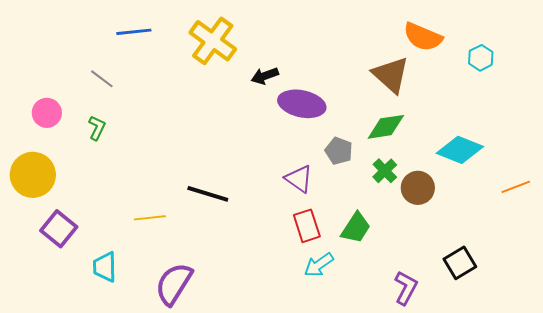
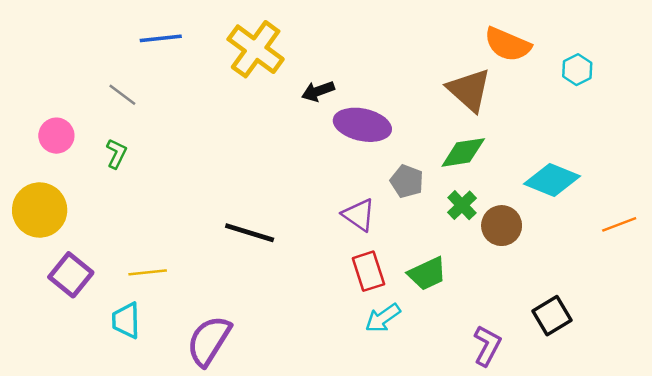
yellow line: (150, 218) -> (148, 272), moved
green trapezoid: (356, 228) -> (427, 274), turned 32

